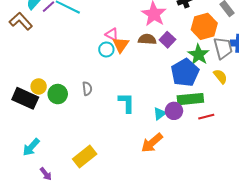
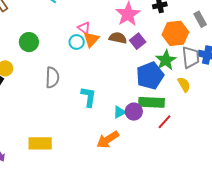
gray semicircle: (87, 89) -> (52, 77), size x1.5
green circle: (58, 94) -> (29, 42), moved
red line: (206, 117) -> (164, 122), turned -42
yellow rectangle: (85, 156) -> (40, 143), turned 30

